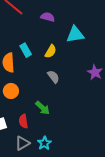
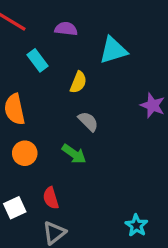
cyan rectangle: (26, 50) -> (38, 60), moved
green arrow: (43, 108) -> (74, 154), moved
cyan star: (44, 143) -> (136, 225), moved

